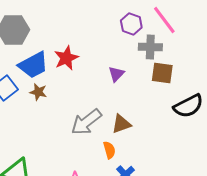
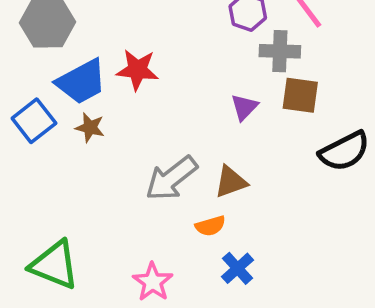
red star: (66, 58) -> (137, 70), turned 30
purple triangle: (116, 74) -> (244, 107), moved
orange semicircle: (109, 150) -> (210, 226), turned 90

